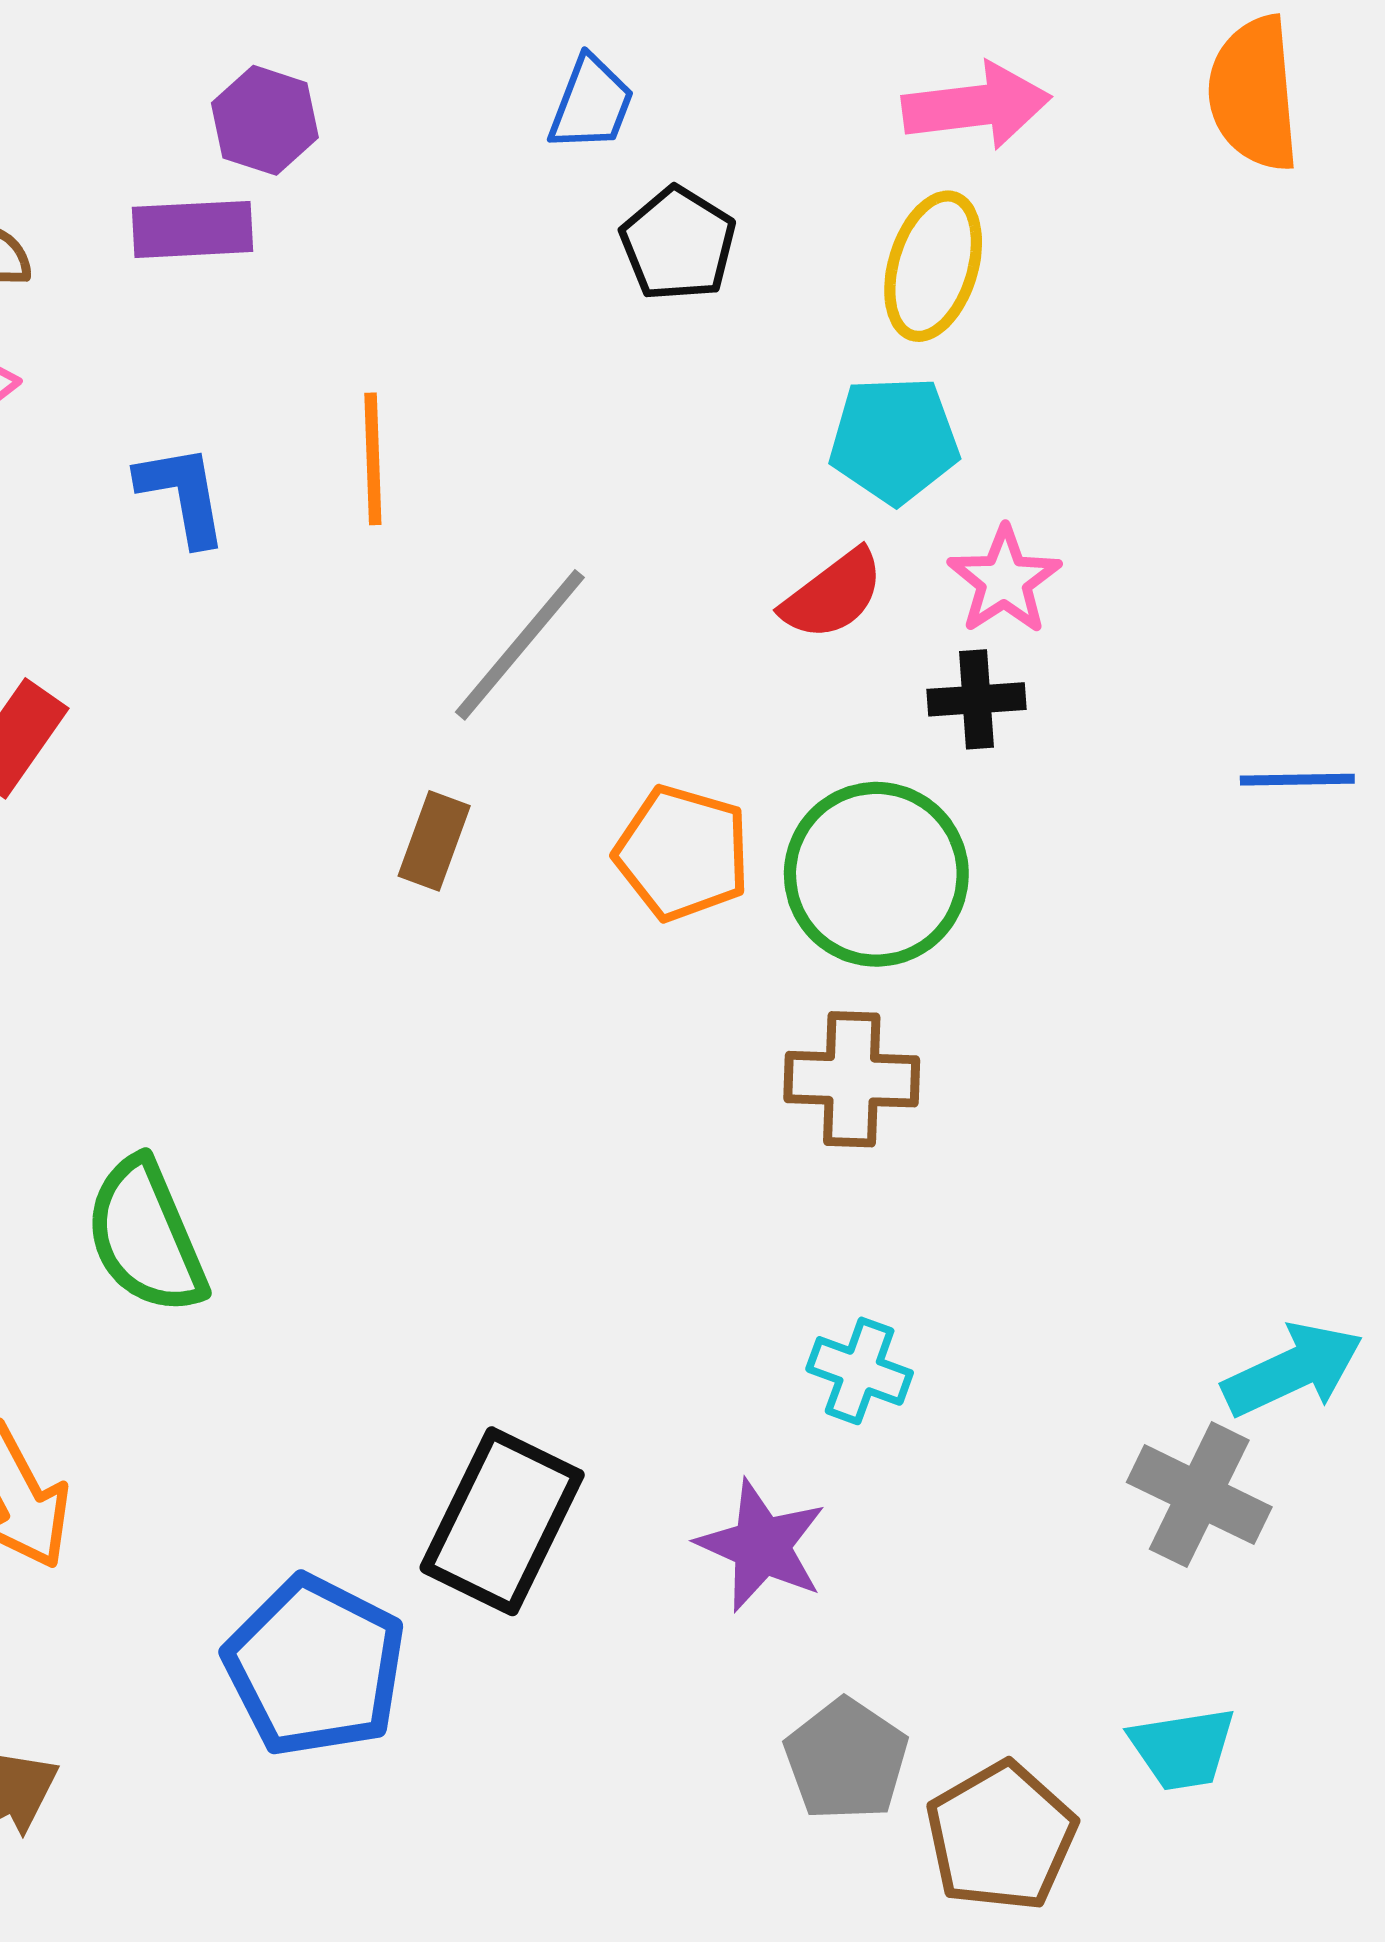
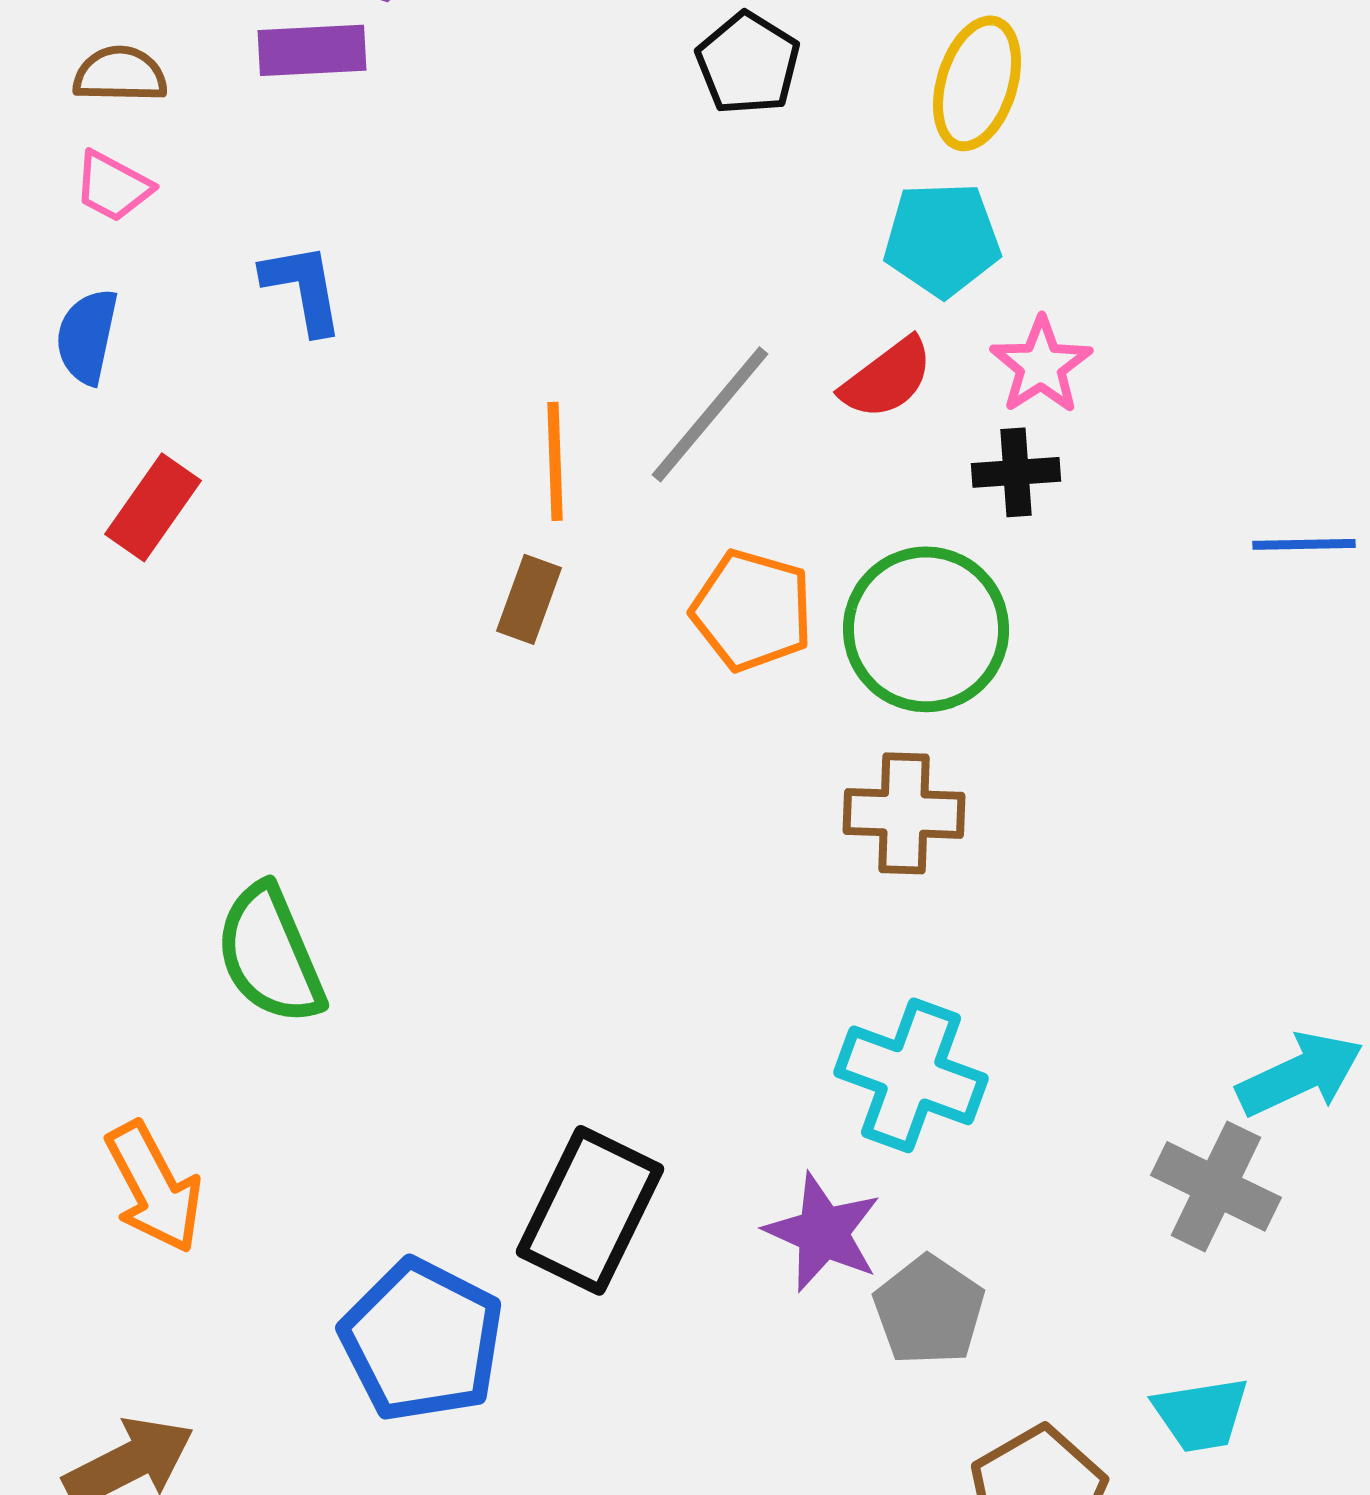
orange line: (373, 459) -> (555, 461), moved
gray line: (520, 645) -> (710, 414), moved
cyan cross: (860, 1371) -> (911, 1075), size x1.6
gray pentagon: (846, 1760) -> (929, 1310), moved

